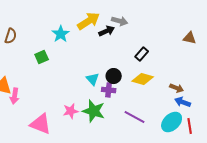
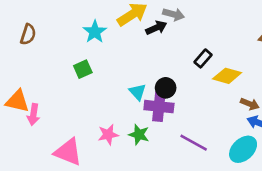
green square: (42, 57) -> (83, 69), moved
yellow diamond: (143, 79) -> (227, 76), moved
purple cross: (109, 90) -> (159, 107), size x1.5
green star: (94, 111) -> (139, 135), size x0.7

